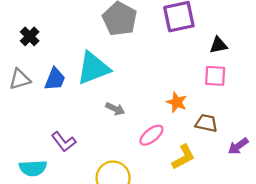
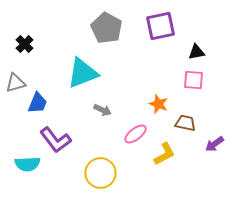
blue trapezoid: (55, 79) -> (38, 103), moved
purple L-shape: (64, 142) -> (56, 140), size x1.4

